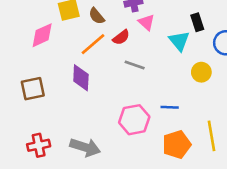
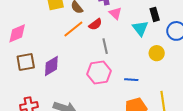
pink diamond: (42, 35) -> (17, 33), moved
gray line: (135, 65) -> (105, 46), turned 56
purple diamond: (81, 78) -> (51, 66), moved, turned 55
pink hexagon: (134, 120) -> (99, 72), moved

